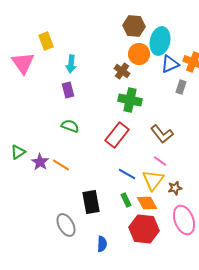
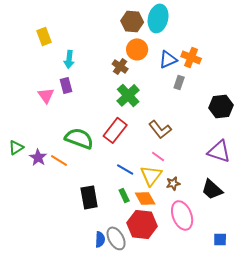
cyan ellipse: (160, 41) -> (158, 18), moved
pink triangle: (23, 63) -> (46, 95), moved, size x0.7
green cross: (130, 100) -> (128, 95), turned 35
green semicircle: (70, 126) -> (79, 138), moved, size x1.6
gray ellipse: (66, 225) -> (116, 238), moved

